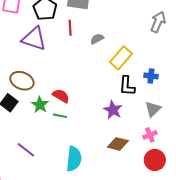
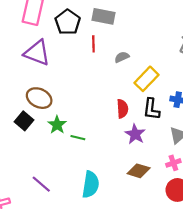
purple triangle: (34, 39) -> (37, 53), moved
red semicircle: (61, 96) -> (122, 109), moved, turned 54
purple line: (26, 150) -> (41, 184), moved

